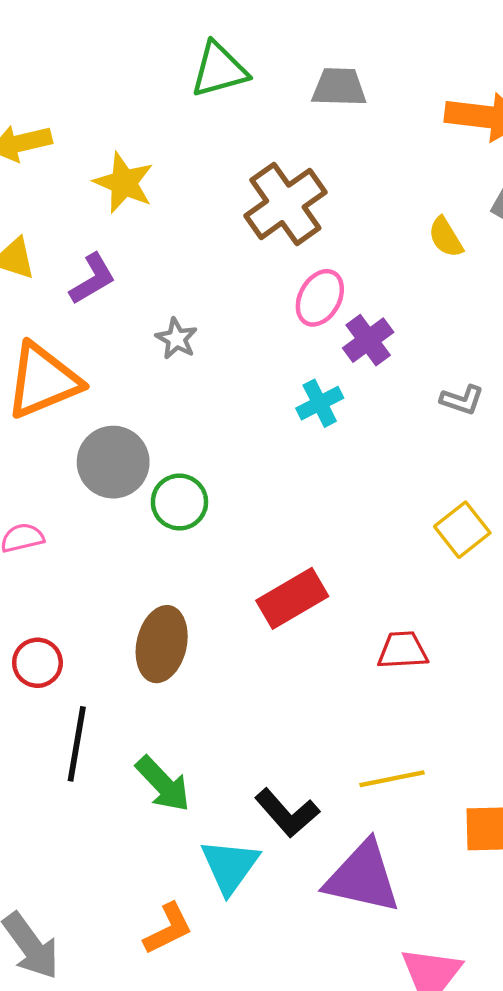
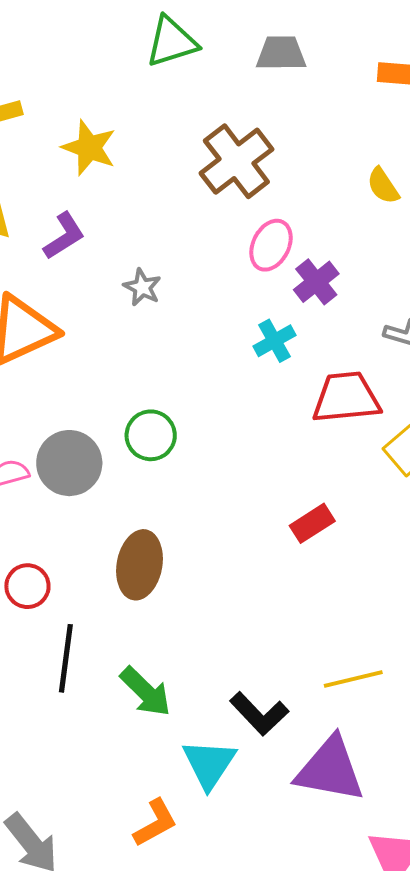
gray circle: (113, 462) -> (69, 463), moved
red rectangle: (292, 598) -> (312, 523), moved, size x0.7
red trapezoid: (403, 650) -> (346, 398), moved, size x1.5

